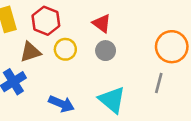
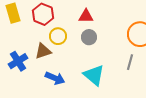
red triangle: (102, 23) -> (86, 16), turned -35
brown triangle: (30, 52) -> (43, 51), moved

